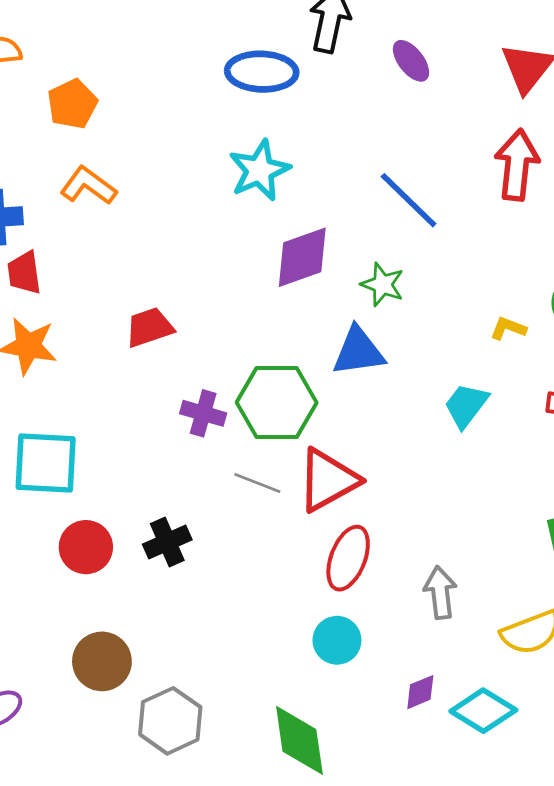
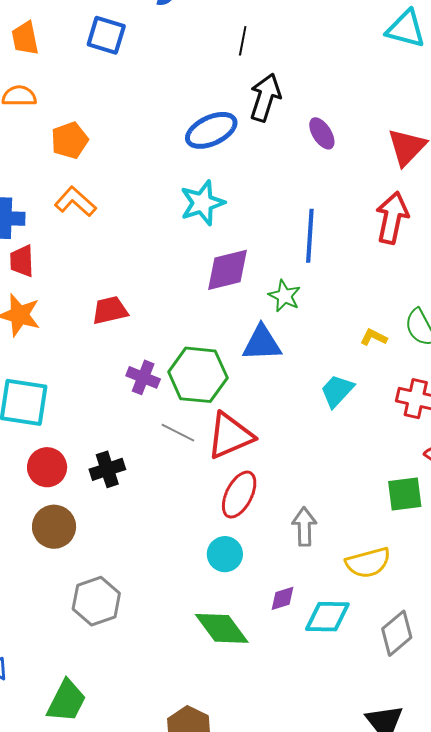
blue ellipse: (262, 72) -> (211, 130), turned -33
blue line: (409, 200) -> (310, 236), turned 44
brown circle: (102, 661) -> (54, 527), moved
cyan diamond: (483, 711) -> (327, 617), turned -36
green diamond: (299, 740) -> (222, 628), moved, turned -34

